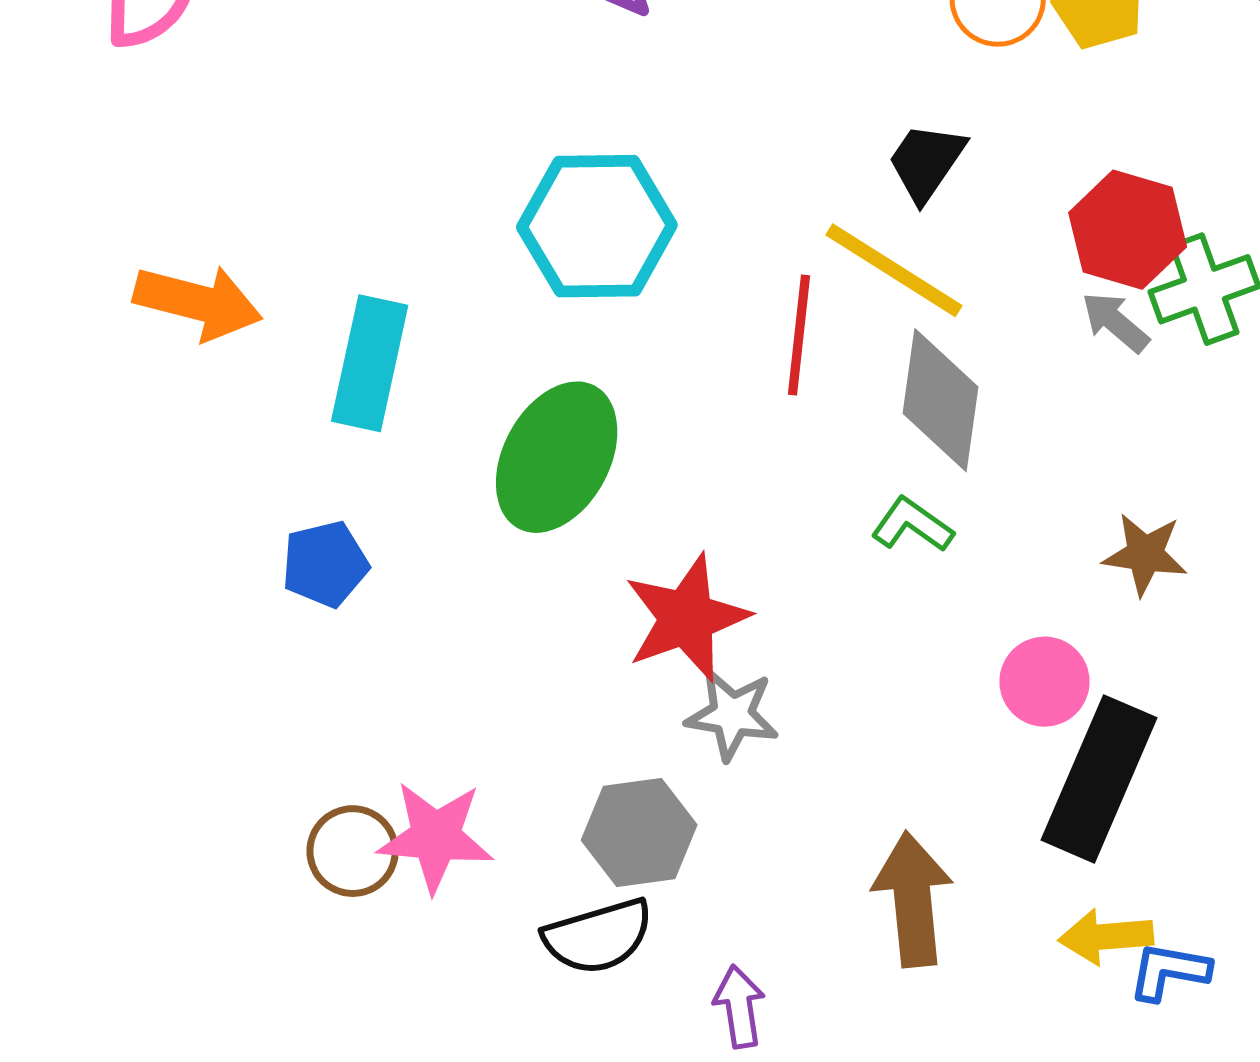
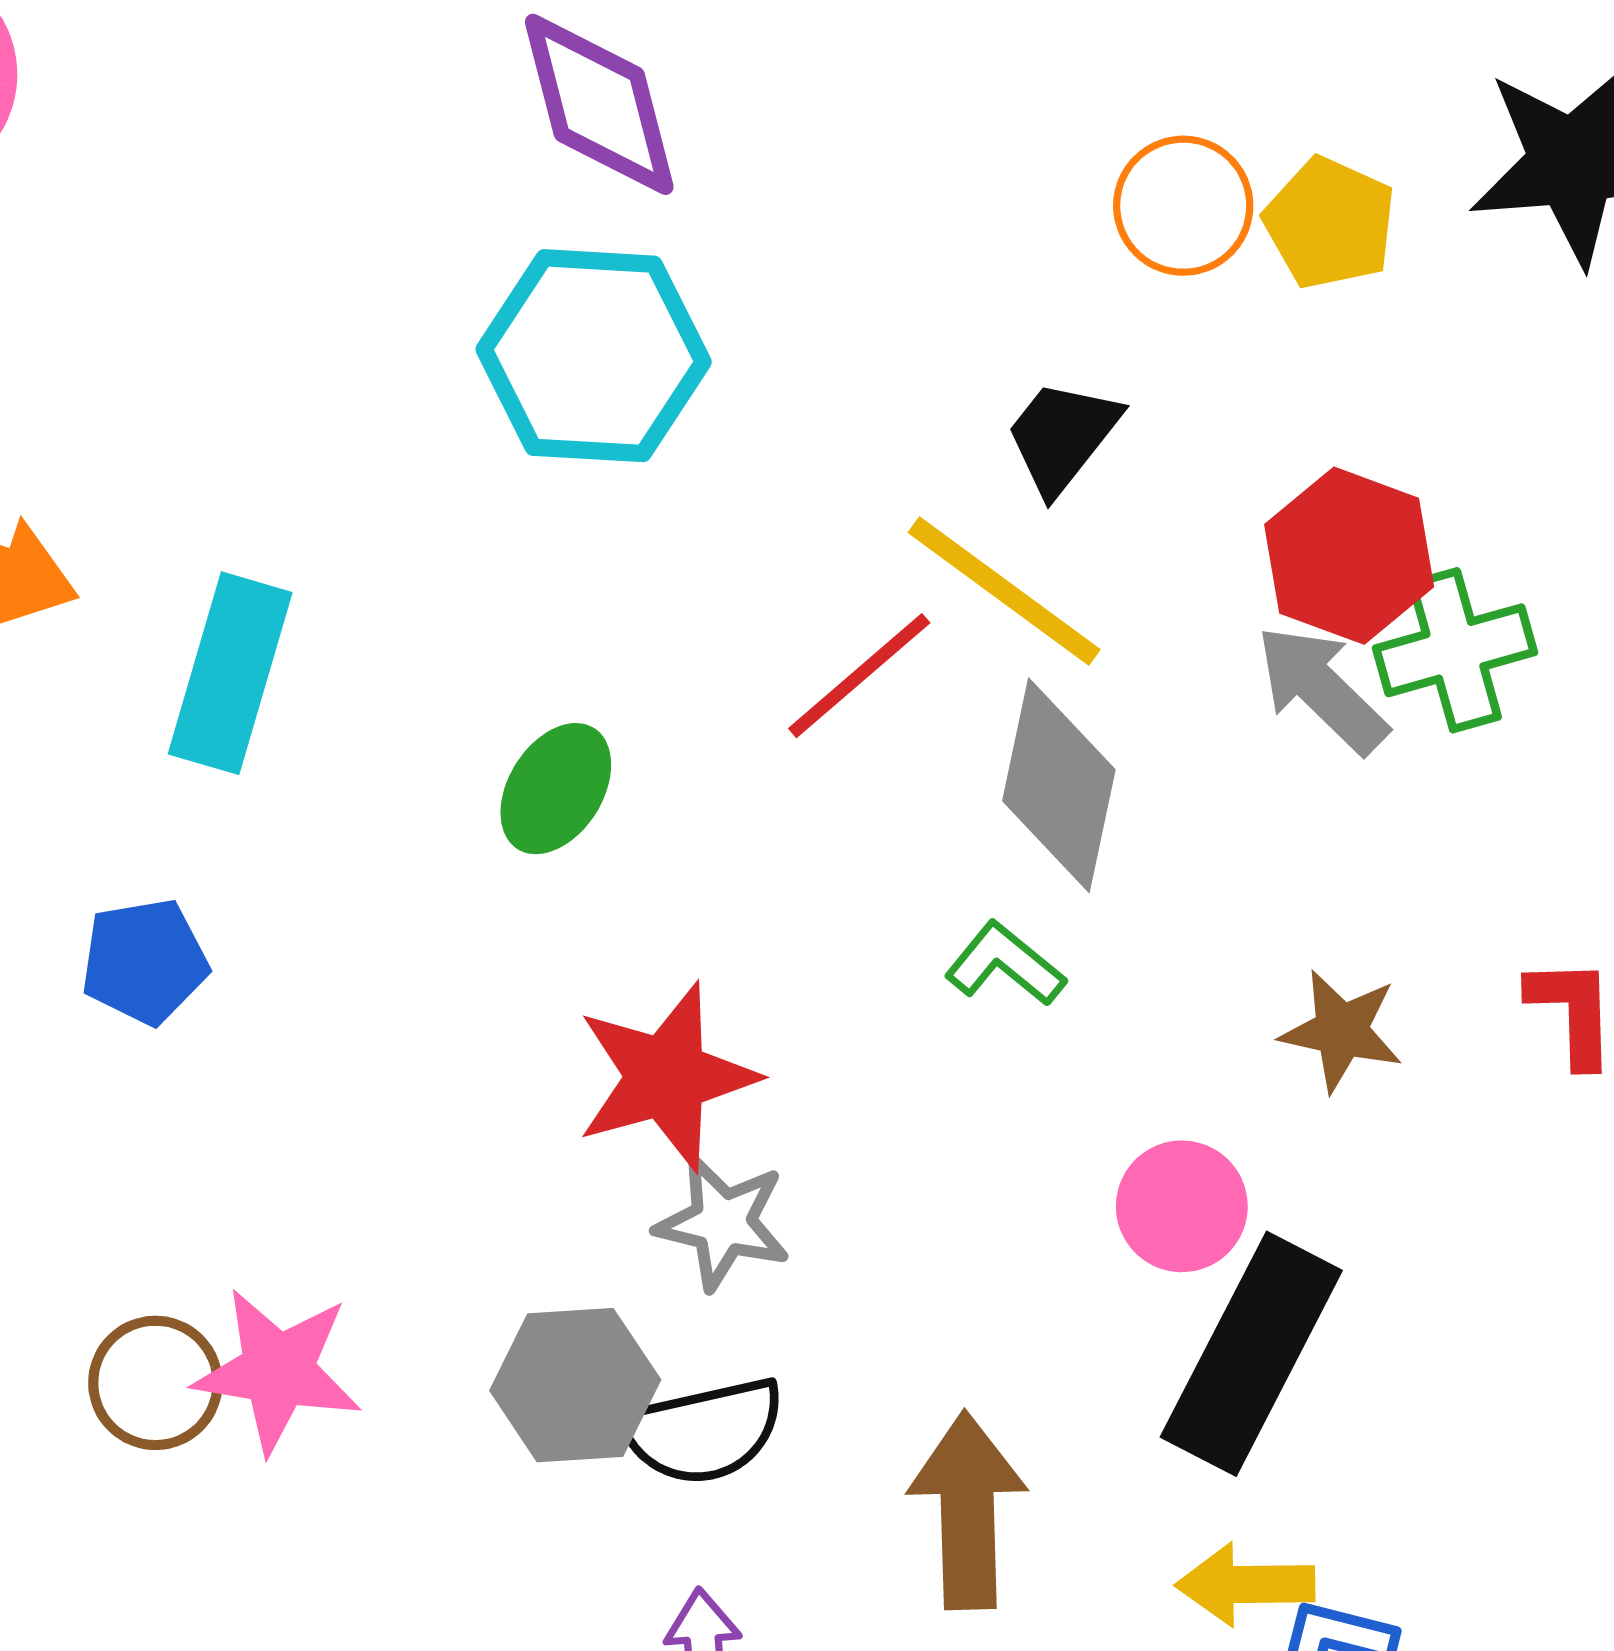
cyan hexagon: (597, 226) -> (594, 356), moved
gray arrow: (1115, 322) -> (1322, 689), size x1.4
red line: (799, 335) -> (859, 676), turned 39
green ellipse: (557, 457) -> (556, 789), moved, size x0.6
black semicircle: (598, 936) -> (703, 1431), moved

